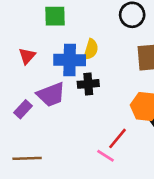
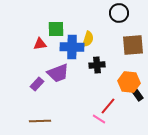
green square: (55, 16) -> (56, 29), moved
red triangle: (27, 56) -> (40, 44), turned 40
black cross: (88, 84) -> (97, 65), moved

